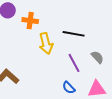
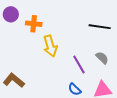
black line: (74, 34) -> (100, 27), moved

